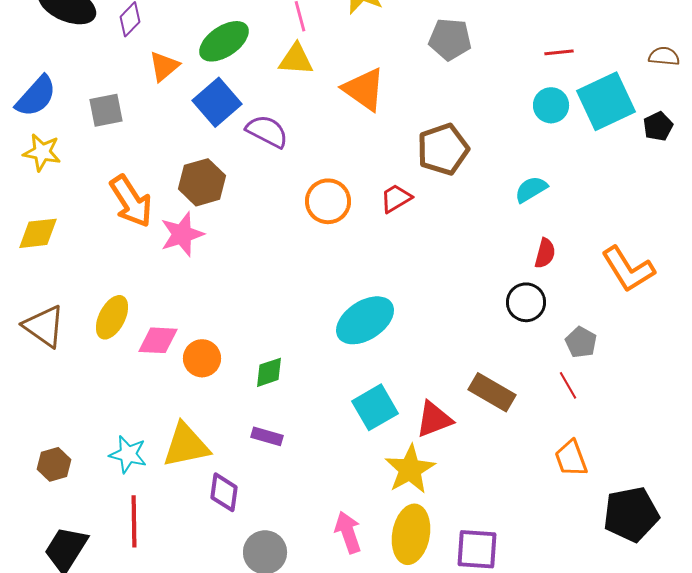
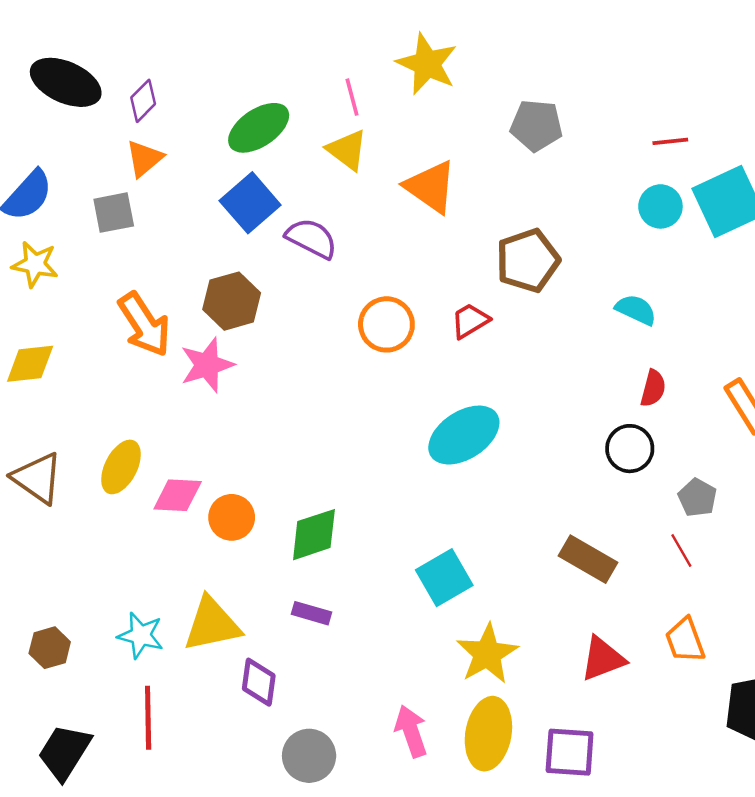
yellow triangle: (296, 59) -> (347, 150), turned 33
orange triangle: (164, 66) -> (144, 159), moved
cyan semicircle: (531, 189) -> (636, 310), turned 56
cyan ellipse: (365, 320) -> (464, 435), moved
green diamond: (269, 372) -> (314, 535), size x1.4
red triangle: (434, 419) -> (603, 659), moved

